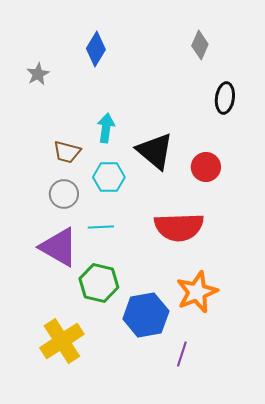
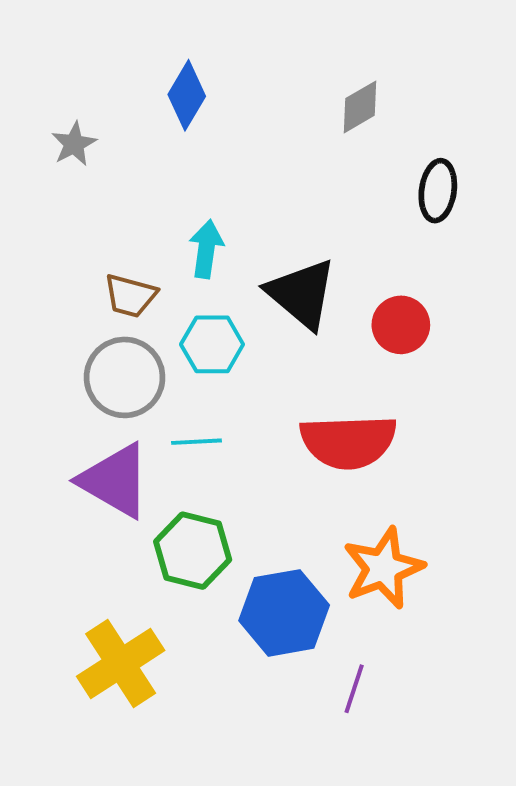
gray diamond: (200, 45) -> (360, 107), moved, turned 36
gray circle: (64, 194) -> (125, 377), size x1.4

